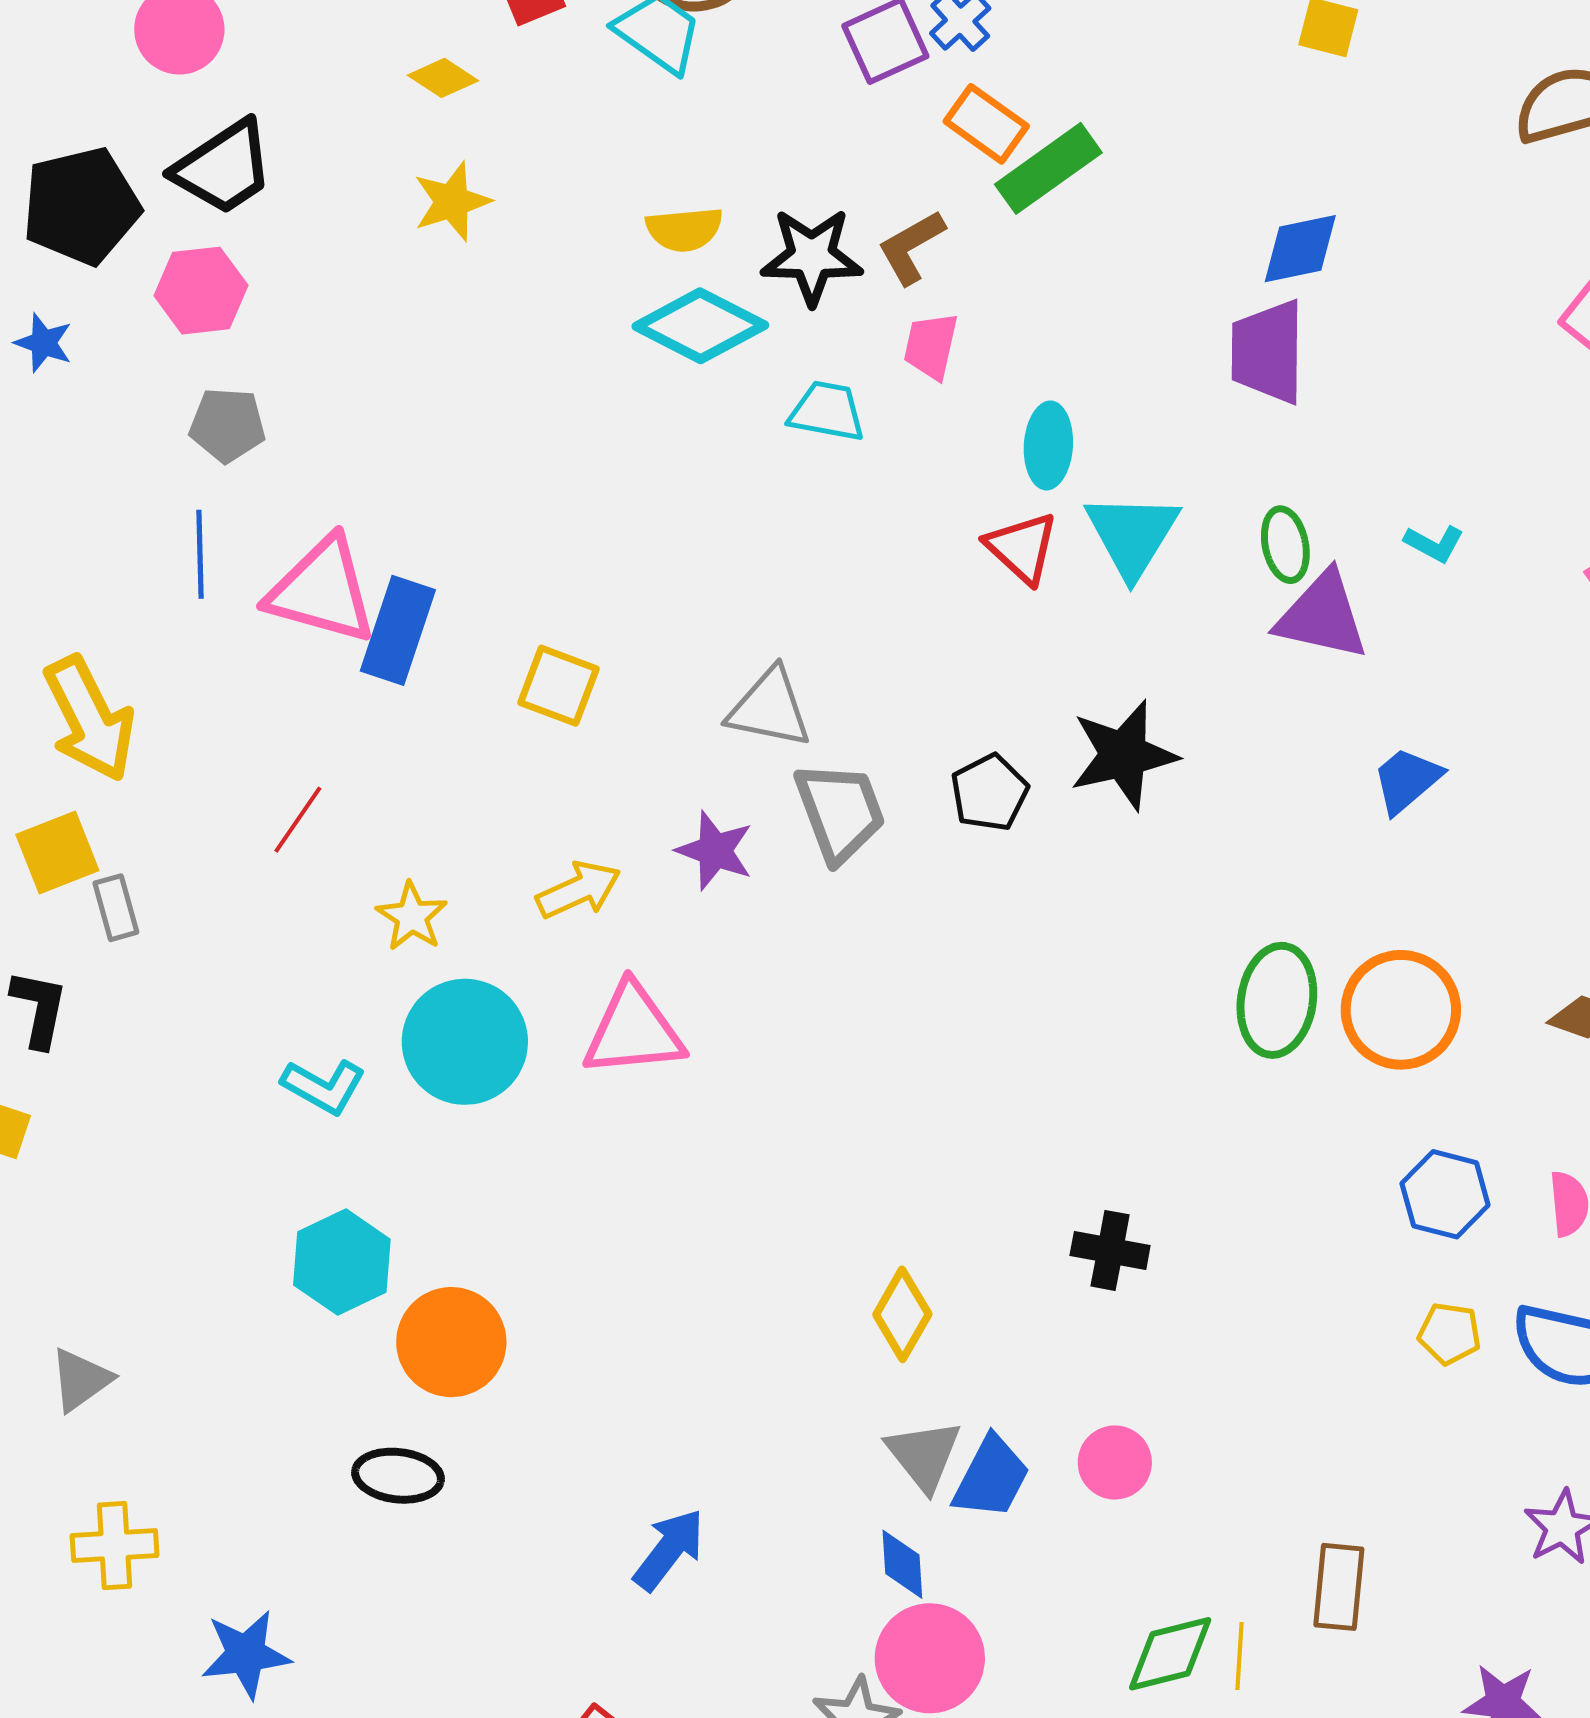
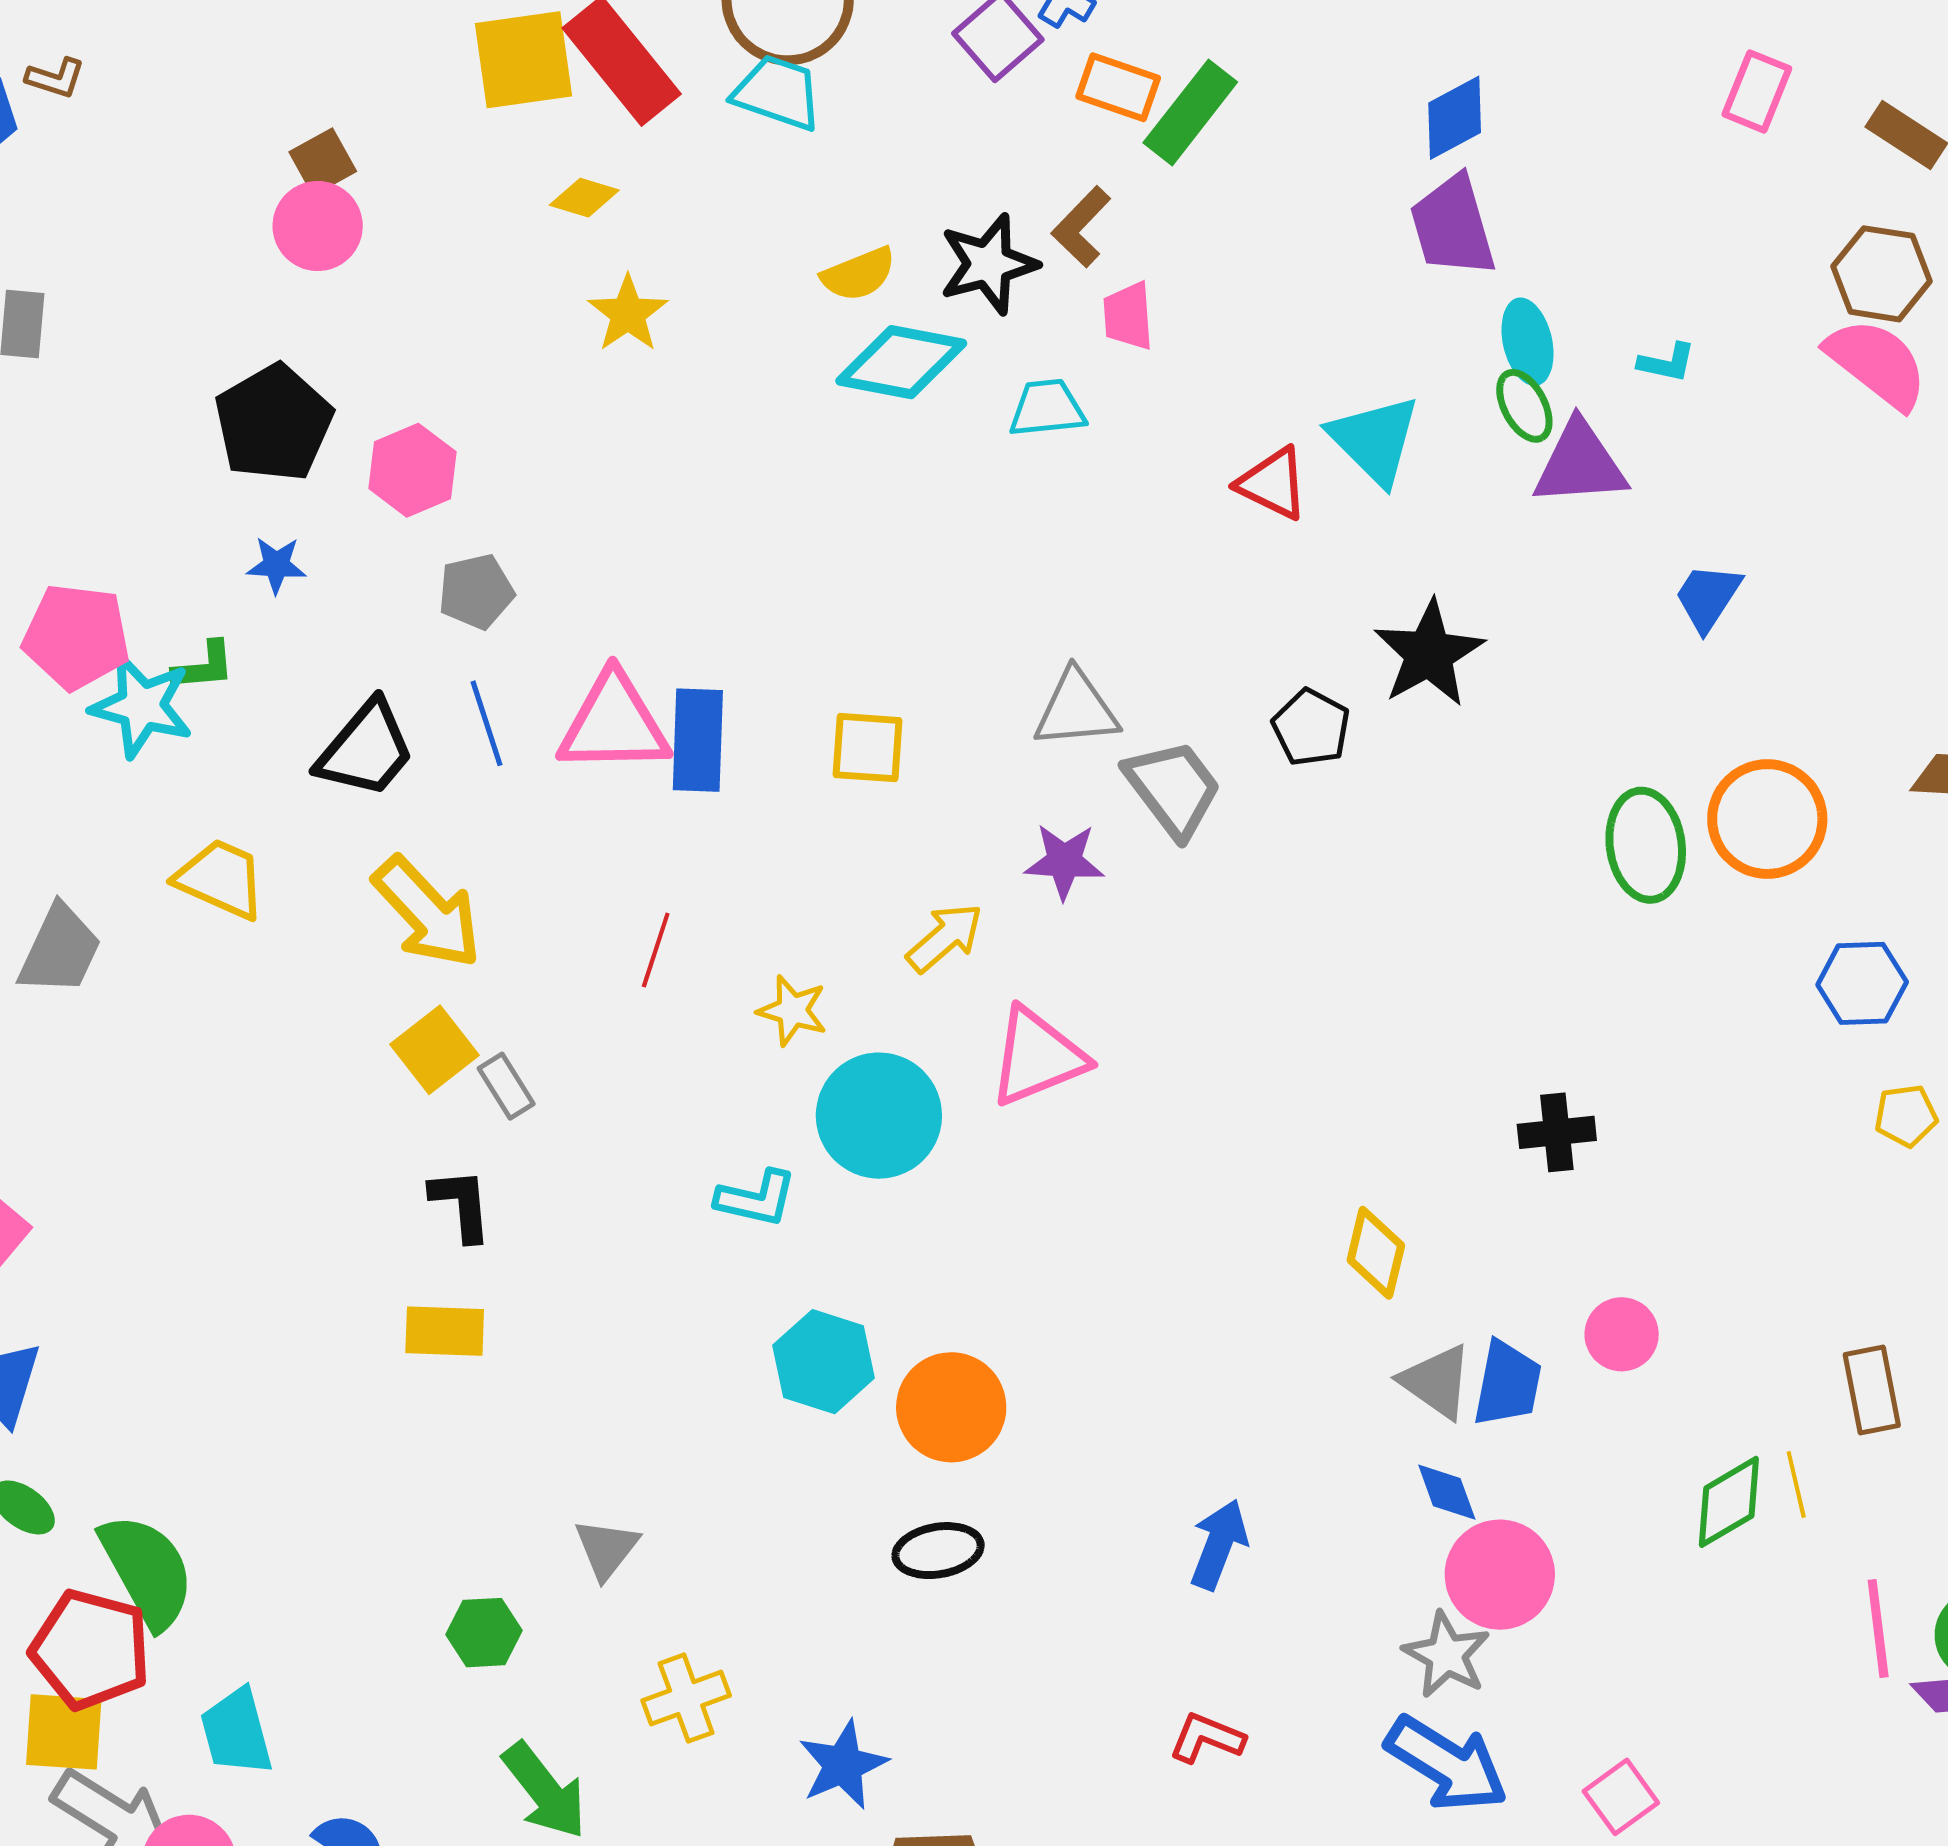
black trapezoid: (223, 167) -> (366, 749), moved
cyan ellipse: (1048, 445) -> (1528, 342), moved

